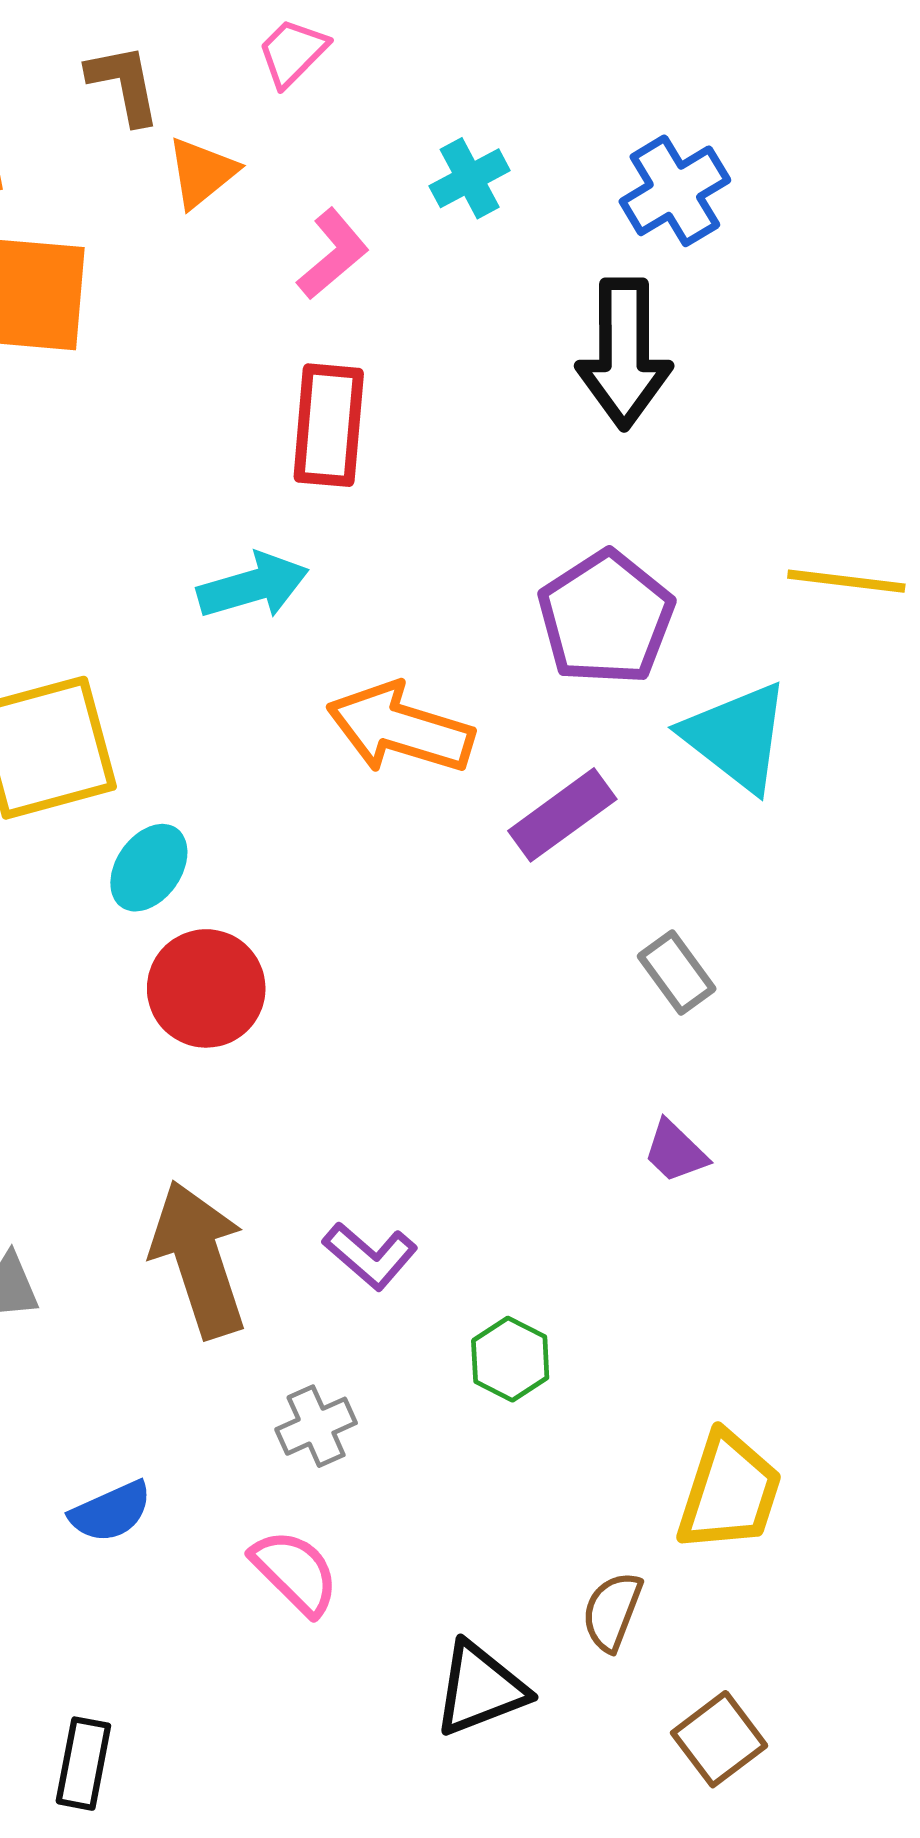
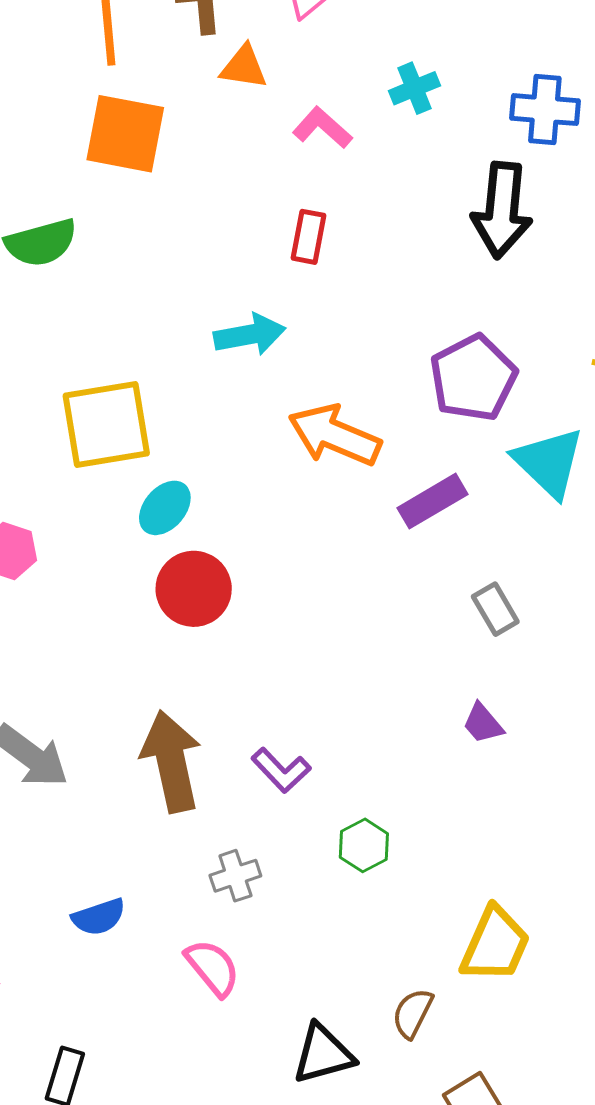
orange triangle: (202, 172) -> (244, 67), turned 42
blue cross: (675, 191) -> (545, 110), turned 30
pink L-shape: (333, 254) -> (322, 128), turned -104
red rectangle: (329, 425) -> (308, 237), size x0.7

